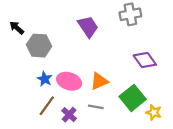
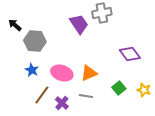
gray cross: (130, 14) -> (102, 13), moved
blue star: (45, 79) -> (32, 70), moved
green square: (133, 98) -> (119, 88), size x0.6
yellow star: (154, 112) -> (144, 90), moved

